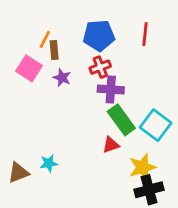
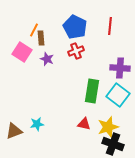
blue pentagon: (99, 35) -> (75, 27), turned 30
purple cross: (111, 89) -> (120, 68), moved
green rectangle: (121, 120) -> (92, 91), turned 45
red triangle: (111, 145) -> (84, 124), moved, turned 32
black cross: (149, 190) -> (113, 144), turned 35

